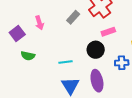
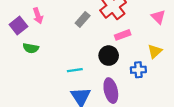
pink arrow: (39, 23) -> (38, 16), moved
purple square: (17, 34) -> (18, 25), moved
green semicircle: (28, 56) -> (31, 48), moved

